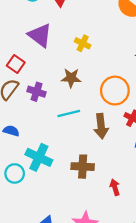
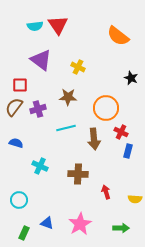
red square: (16, 64) -> (20, 85), turned -35
purple cross: (37, 92) -> (38, 109), turned -35
cyan cross: (39, 157) -> (40, 166), size x0.7
cyan circle: (15, 173) -> (19, 200), moved

